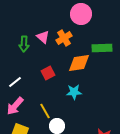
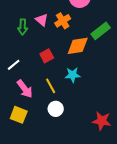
green rectangle: (102, 48) -> (101, 31), turned -36
pink arrow: (15, 106) -> (25, 89), moved, turned -78
yellow line: (45, 111) -> (51, 86), moved

